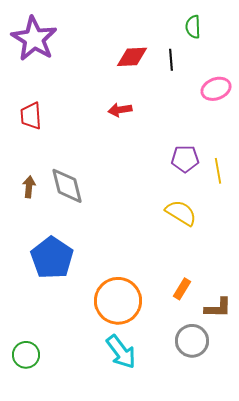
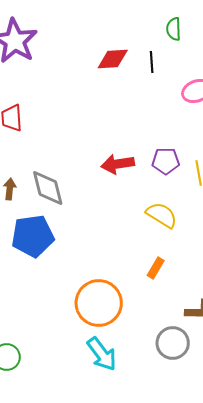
red arrow: (120, 110) -> (118, 164), moved, size x1.4
blue pentagon: (52, 258) -> (33, 236), moved, turned 30
orange rectangle: (182, 289) -> (156, 268), moved

